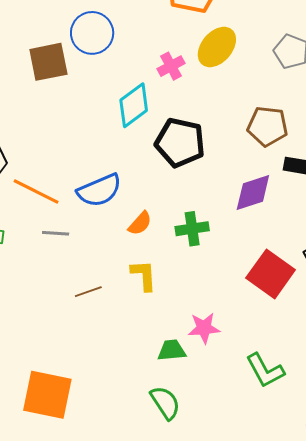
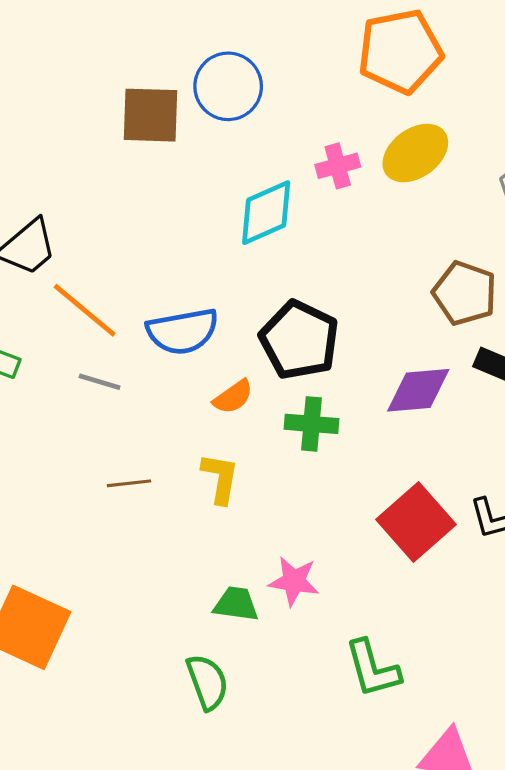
black pentagon: (180, 143) -> (299, 340), moved

